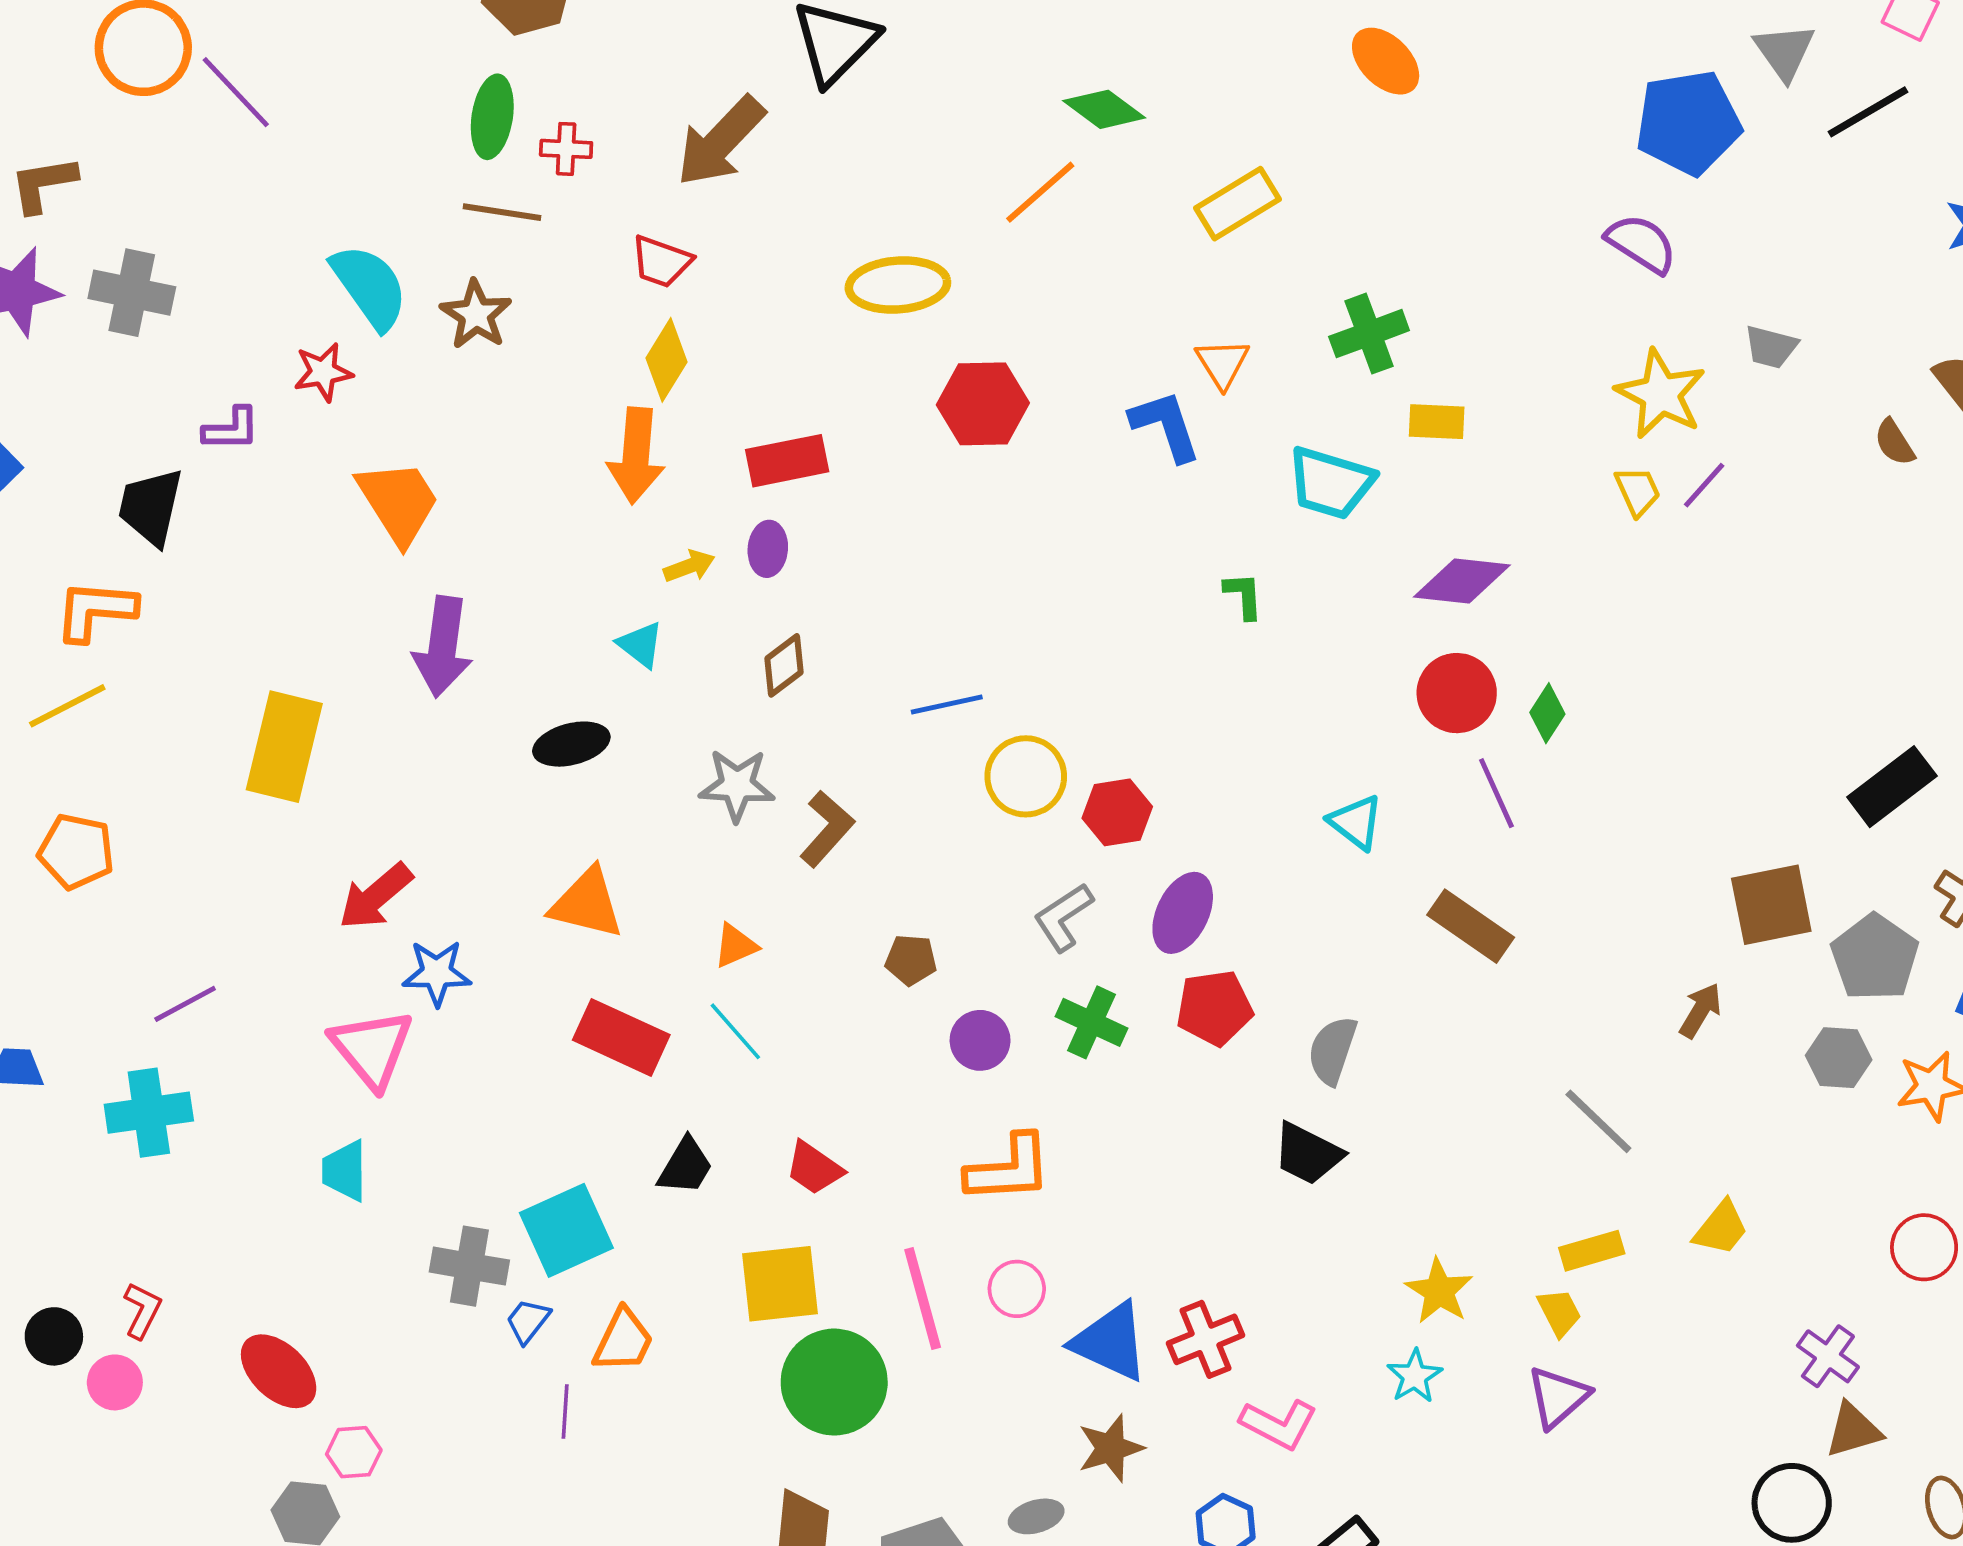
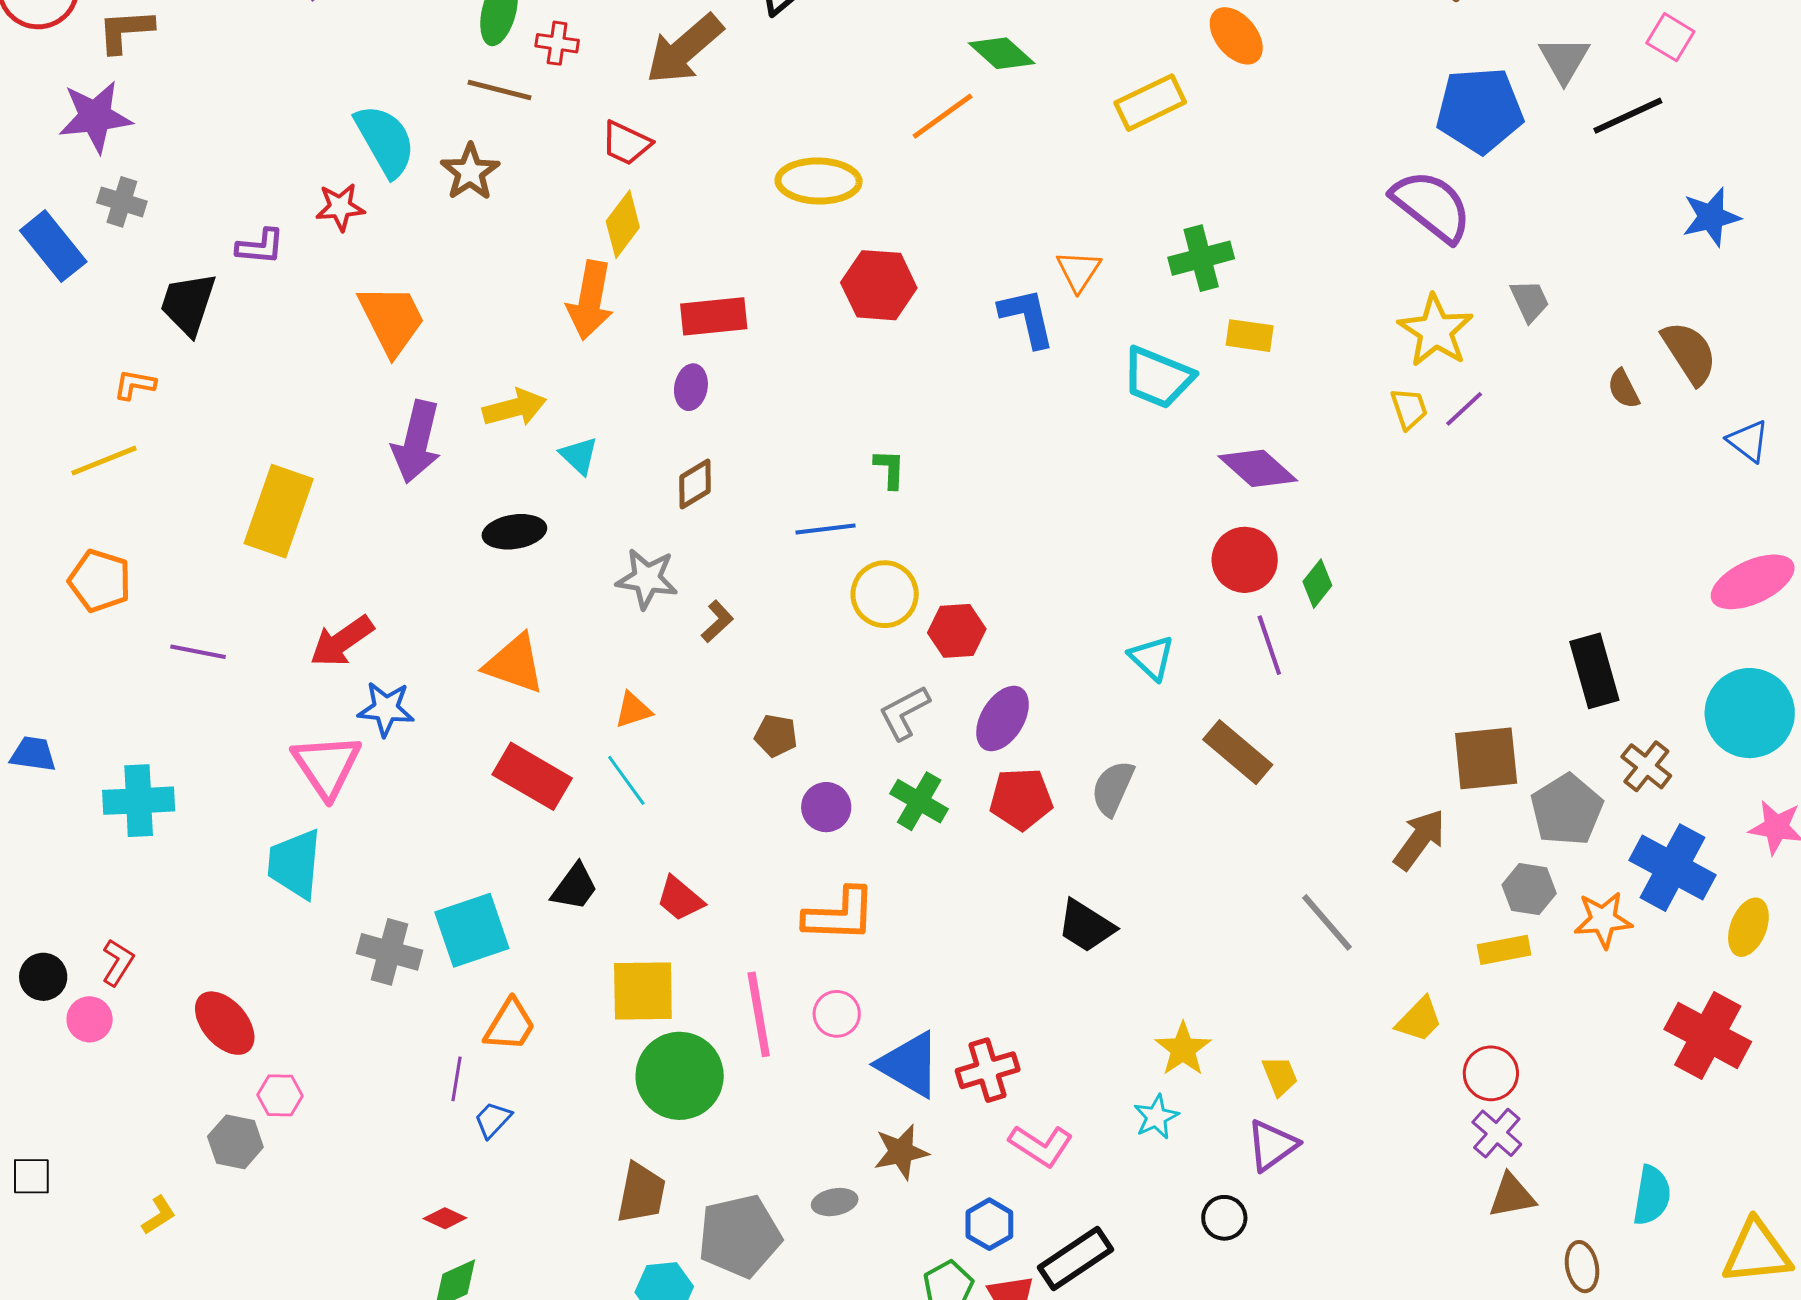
yellow rectangle: (1237, 204) -> (1150, 103), moved
purple semicircle: (1641, 244) -> (1432, 206), size x1.4
gray cross: (132, 293) -> (122, 202), moved, size x0.7
gray trapezoid: (1771, 347) -> (1530, 301), turned -135
yellow arrow: (689, 566) -> (515, 408), moved, size x1.5
purple diamond: (1462, 581) -> (1258, 468), turned 30
green L-shape: (1244, 596) -> (890, 469), moved
orange L-shape: (95, 610) -> (135, 385), size x0.6
black rectangle: (1892, 787) -> (1594, 671), turned -74
brown L-shape: (827, 829) -> (717, 621), size x0.7
purple line: (185, 1004) -> (198, 652), moved, turned 34
brown arrow: (1700, 1010) -> (1420, 839), size x1.4
gray semicircle: (1332, 1050) -> (1113, 788), moved
cyan trapezoid: (345, 1171) -> (295, 864), size x1.4
red circle: (1924, 1247) -> (1491, 1073), moved
yellow rectangle: (1592, 1251) -> (1504, 950), moved
blue trapezoid: (528, 1321) -> (493, 1120), moved
black circle: (1792, 1503) -> (1224, 1218), moved, size x0.7

